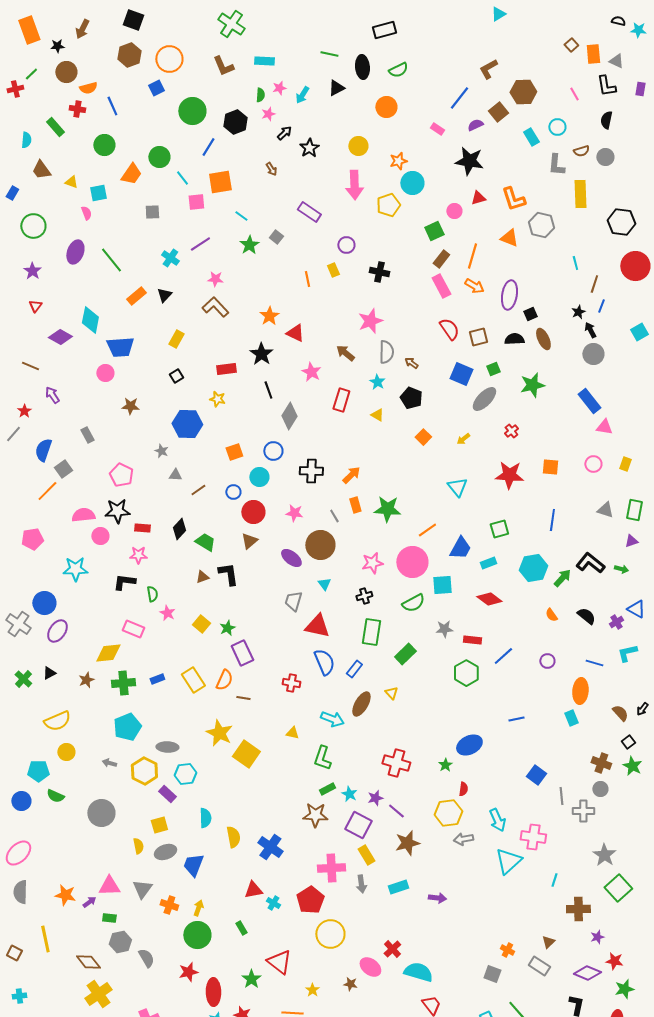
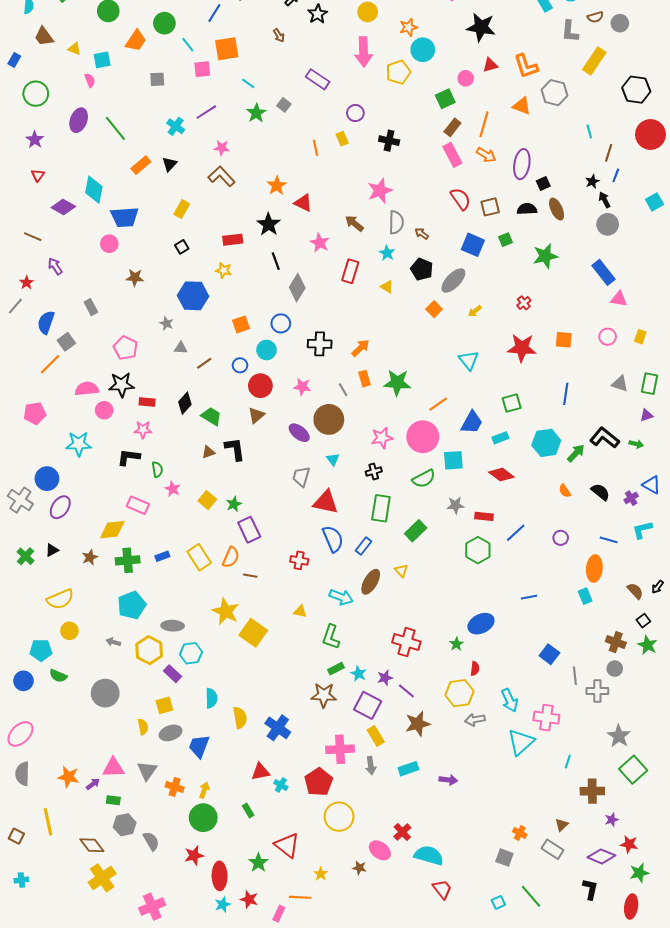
yellow rectangle: (580, 194) -> (594, 61), turned 36
gray ellipse: (484, 399) -> (453, 281), moved

